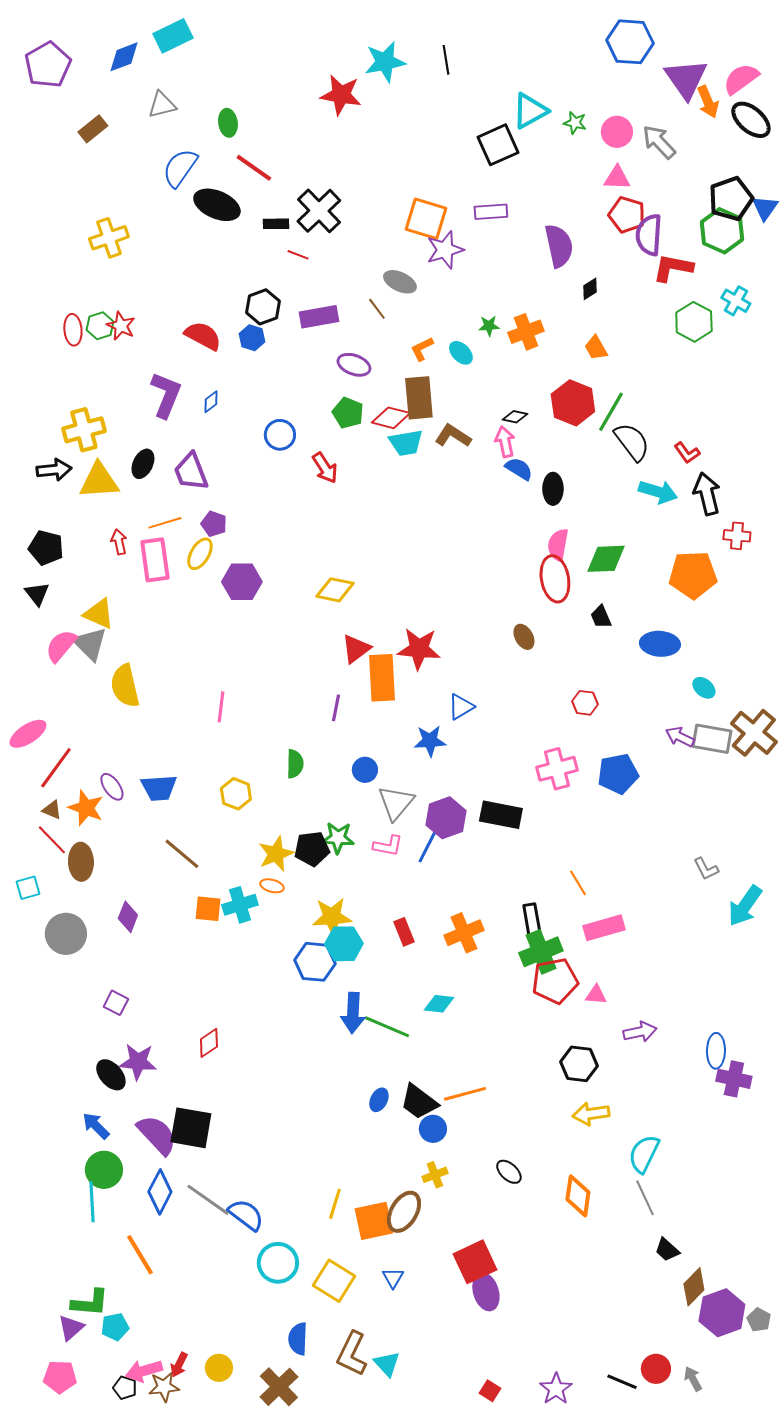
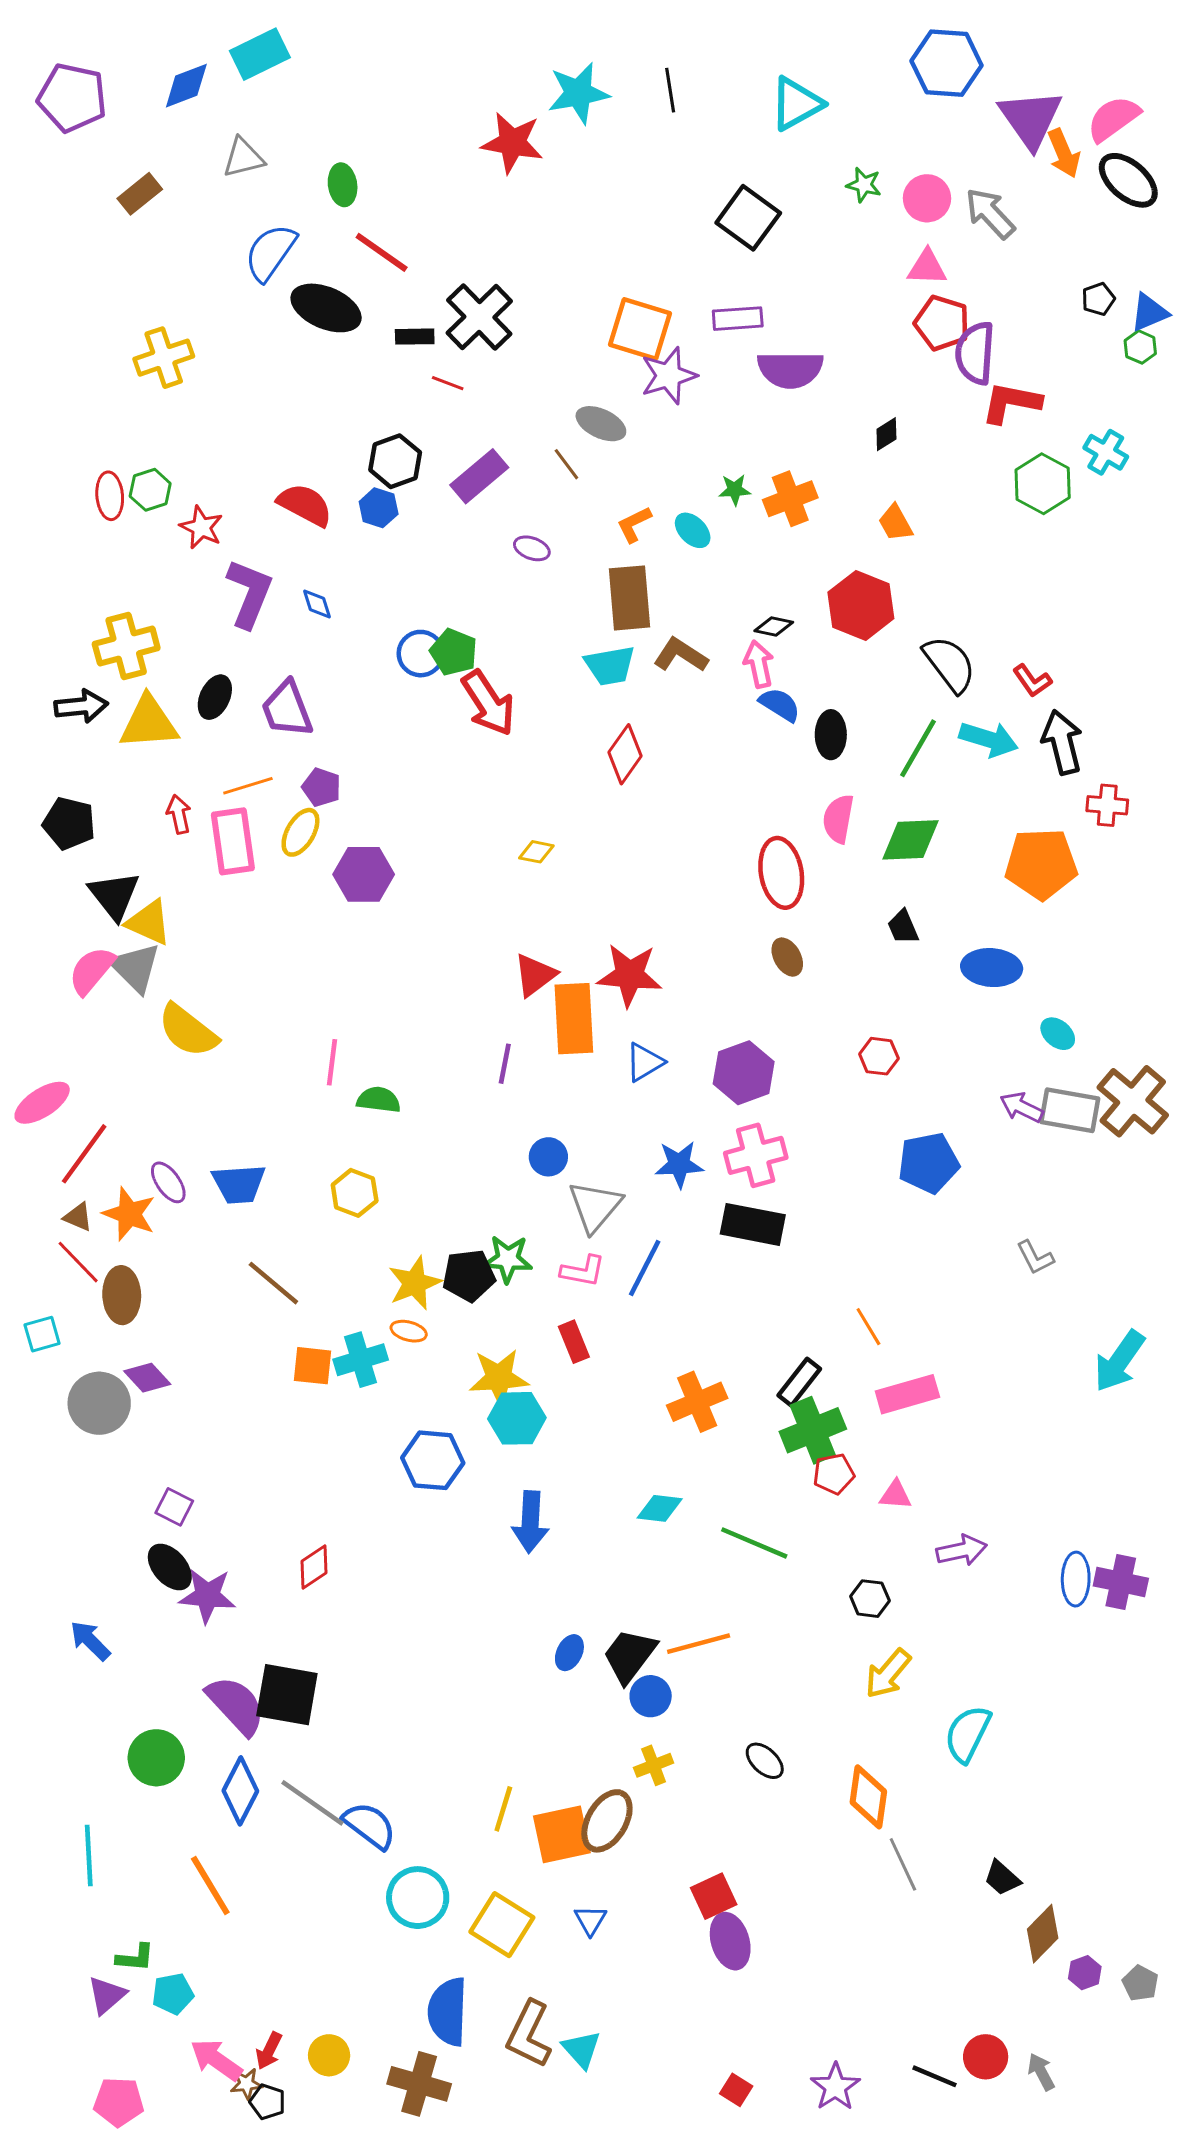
purple pentagon: (48, 65) -> (72, 98), turned -30
cyan triangle: (530, 111) -> (796, 104), moved
black square: (498, 145) -> (748, 218), turned -30
black pentagon: (731, 199) -> (1098, 299), size x0.5
blue triangle: (765, 208) -> (1149, 312), turned 32
green hexagon: (722, 231) -> (1140, 347), moved, size x0.5
purple semicircle: (559, 246) -> (790, 370), moved, turned 102
purple rectangle: (319, 317) -> (479, 476), turned -30
red star: (121, 326) -> (201, 527), moved
purple ellipse: (354, 365) -> (532, 548), size x0.7
blue diamond: (211, 402) -> (317, 604), turned -70
green line: (611, 412) -> (918, 748), moved
green pentagon: (348, 413) -> (454, 652), moved
red diamond: (391, 418) -> (625, 754), moved, turned -69
red arrow: (325, 468) -> (488, 703), size x1.4
red ellipse: (555, 579) -> (781, 873), moved
yellow diamond: (335, 590) -> (536, 852), moved, size x0.6
black triangle: (37, 594) -> (114, 895), moved, size x1.4
yellow semicircle: (125, 686) -> (188, 1031), turned -39
blue triangle: (461, 707) -> (645, 1062), moved
blue star: (430, 741) -> (679, 1164), moved
green semicircle: (295, 764) -> (379, 1100), moved, turned -84
pink cross: (557, 769) -> (756, 1155), moved
purple hexagon: (446, 818) -> (744, 1073), moved
gray L-shape: (706, 869) -> (1035, 1258), moved
purple diamond: (128, 917) -> (147, 1378), moved, turned -64
black rectangle: (532, 920) -> (799, 1382), turned 48
red rectangle: (404, 932) -> (574, 1342), moved
blue hexagon: (315, 962) -> (433, 1460), moved
red pentagon: (555, 981) -> (834, 1474), size x0.6
green line: (387, 1027) -> (754, 1543), moved
black hexagon: (579, 1064) -> (870, 1599), size x0.7
black ellipse: (111, 1075) -> (170, 1567), moved
purple cross: (734, 1079) -> (1121, 1582), moved
black trapezoid: (419, 1102) -> (630, 1656), turned 90
yellow arrow: (591, 1114) -> (888, 1674), turned -42
blue arrow: (96, 1126) -> (90, 1641), moved
gray line: (645, 1198) -> (903, 1864), moved
cyan line: (92, 1202) -> (89, 1855), moved
red square: (475, 1262) -> (714, 1896), size x0.7
green L-shape: (90, 1303) -> (135, 1958), size x0.7
purple hexagon: (722, 1313) -> (1085, 1973), size x0.5
blue semicircle: (298, 1339) -> (448, 2012), size x1.4
pink arrow: (144, 1371) -> (216, 2060), turned 51
pink pentagon: (60, 1377) -> (119, 2102), moved
brown star: (164, 1387) -> (246, 2084), size x0.7
brown cross: (279, 1387) -> (419, 2084), turned -30
black pentagon: (125, 1388) -> (267, 2102), moved

